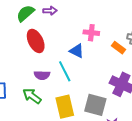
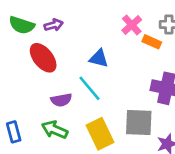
purple arrow: (50, 11) -> (54, 25), moved
green semicircle: (25, 13) -> (22, 25), turned -108
pink cross: (91, 33) -> (132, 25), moved, turned -35

